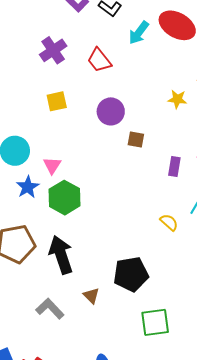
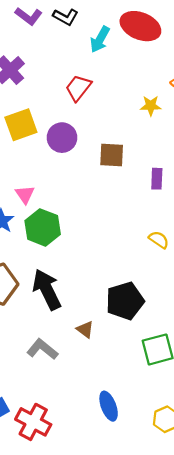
red trapezoid: (99, 60) -> (78, 88), moved, turned 84
yellow square: (57, 101) -> (21, 125), size x1.4
purple circle: (111, 111) -> (62, 138), moved
brown square: (136, 139) -> (112, 155), size x1.4

